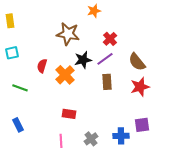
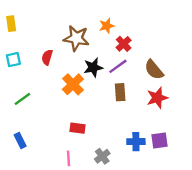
orange star: (94, 11) -> (107, 26), moved
red semicircle: (42, 66) -> (47, 57), moved
green line: (20, 88) -> (22, 99), turned -56
blue cross: (121, 136) -> (136, 142), moved

